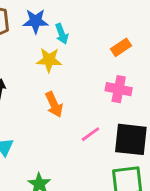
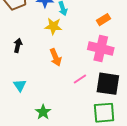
pink cross: (119, 89) -> (101, 49), size x1.4

